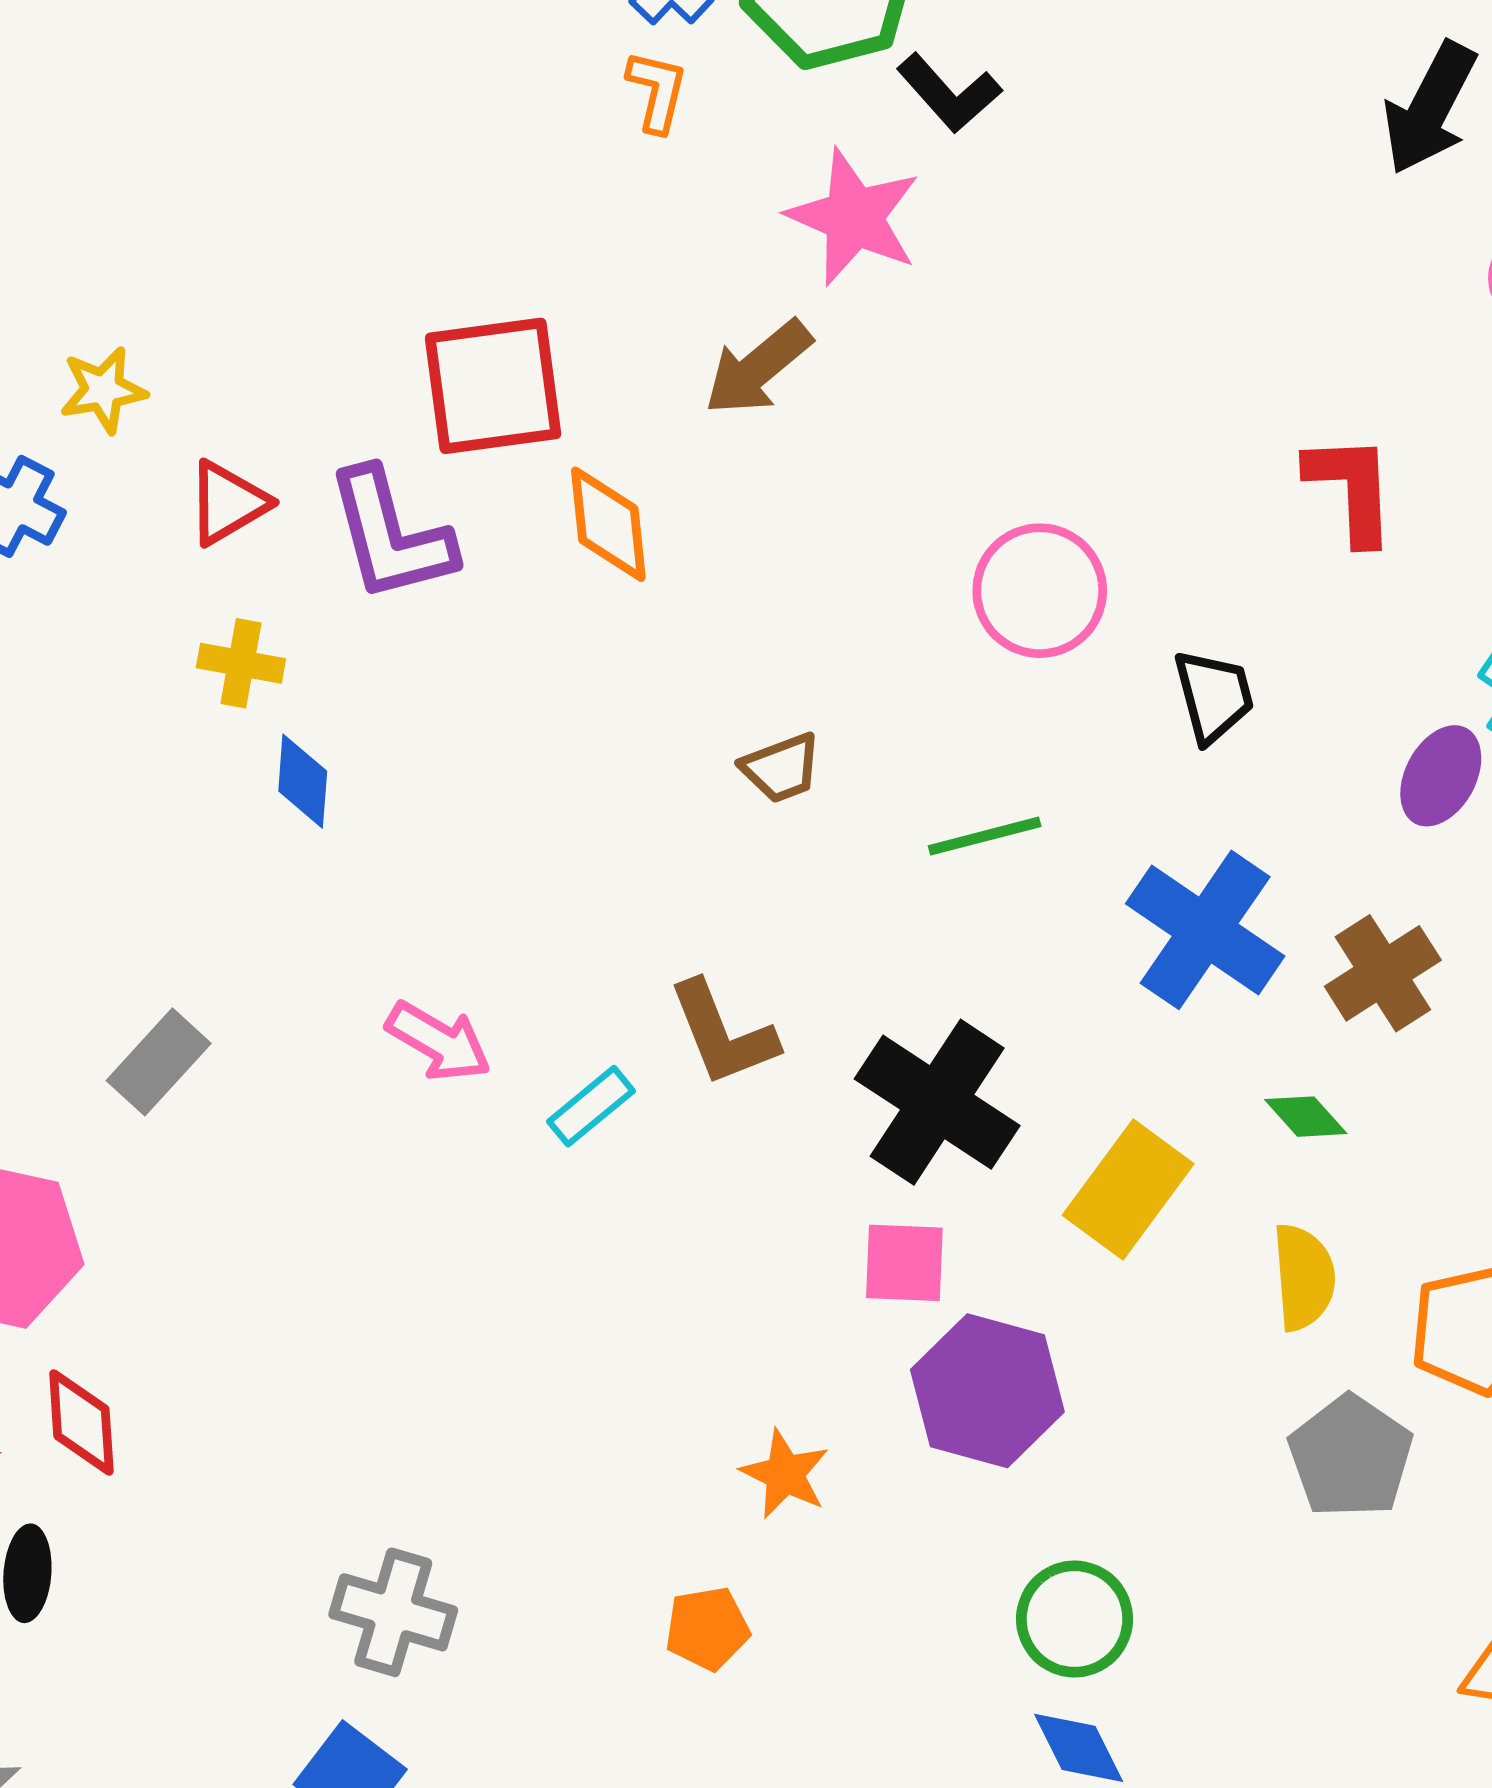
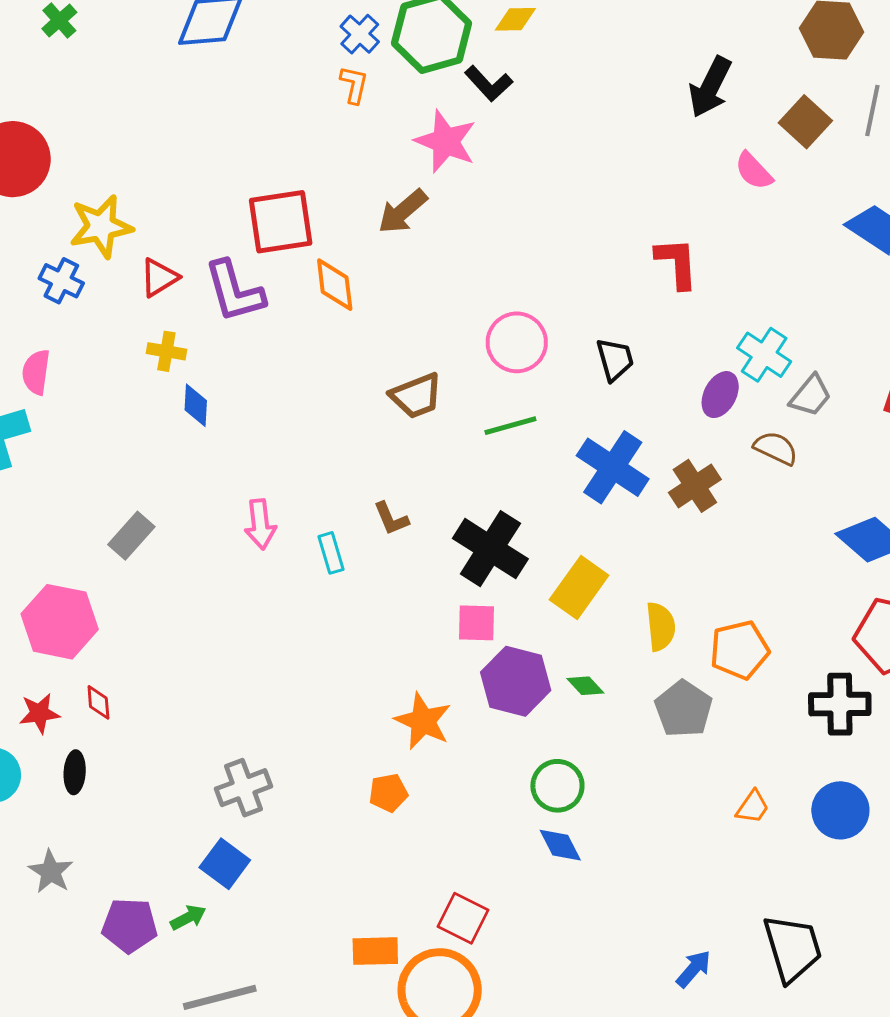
yellow star: (103, 390) -> (101, 226), size x1.6
pink circle: (1040, 591) -> (517, 342), moved
brown trapezoid: (781, 768) -> (416, 396), size x1.4
brown L-shape: (723, 1034) -> (391, 519), size x0.7
pink arrow: (439, 1041) -> (260, 524), turned 54
cyan rectangle: (591, 1106) -> (331, 553), turned -66
green diamond: (1306, 1117) -> (585, 686), moved
red diamond: (81, 1422) -> (98, 702), size x0.7
orange star: (785, 1474) -> (423, 721), size x1.4
gray cross: (393, 1612) -> (243, 788), turned -36

